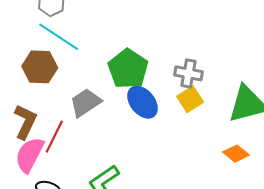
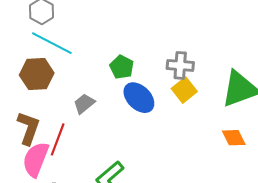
green pentagon: (128, 69) -> (122, 67), size x0.6
gray trapezoid: (85, 103) -> (84, 104), size x0.7
orange diamond: (236, 154) -> (234, 138), turned 30

